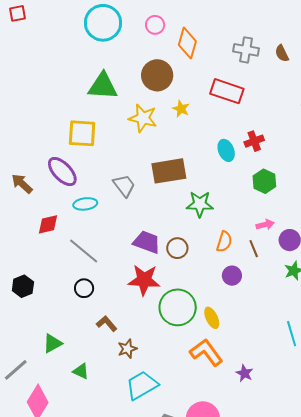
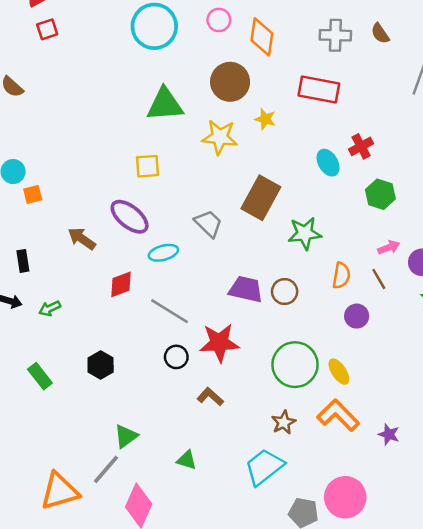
yellow square: (82, 133) -> (147, 166), size x0.7
brown rectangle: (169, 171) -> (261, 198), turned -44
red star: (144, 280) -> (219, 343), moved
green triangle: (52, 343) -> (126, 436), moved
brown star: (127, 349) -> (284, 422), moved

